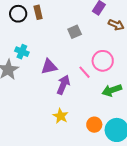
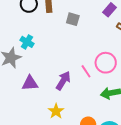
gray square: (75, 32) -> (73, 19), moved, turned 32
purple triangle: (49, 67) -> (30, 83), moved

